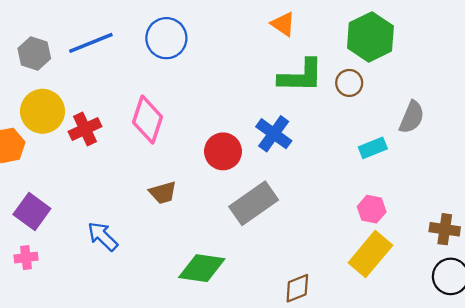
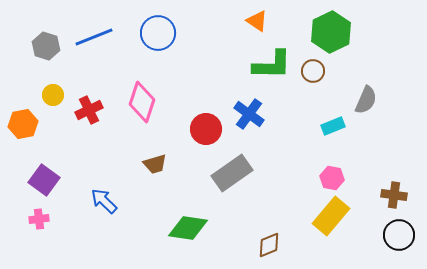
yellow circle: (43, 111) -> (53, 95), size x0.6

